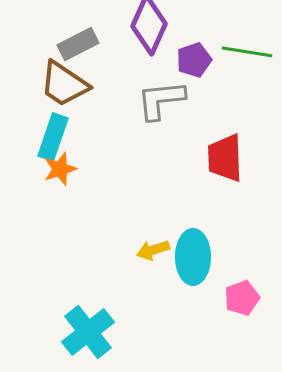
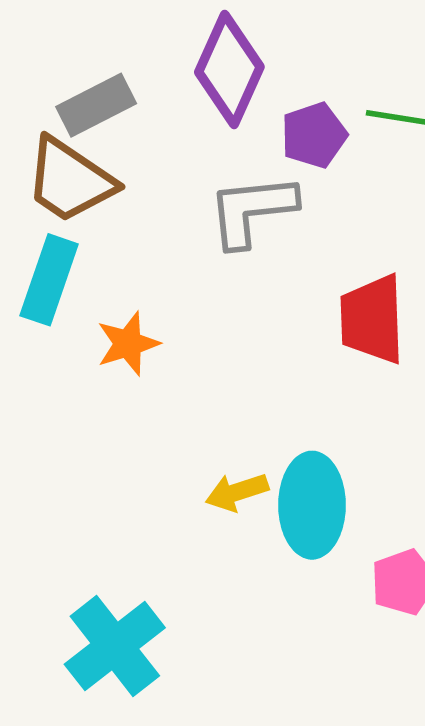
orange star: (60, 169) -> (128, 344), moved

